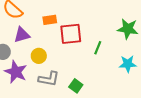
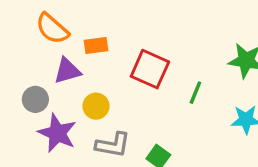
orange rectangle: (50, 20) -> (96, 45), moved
red square: (71, 34) -> (150, 69), turned 30

